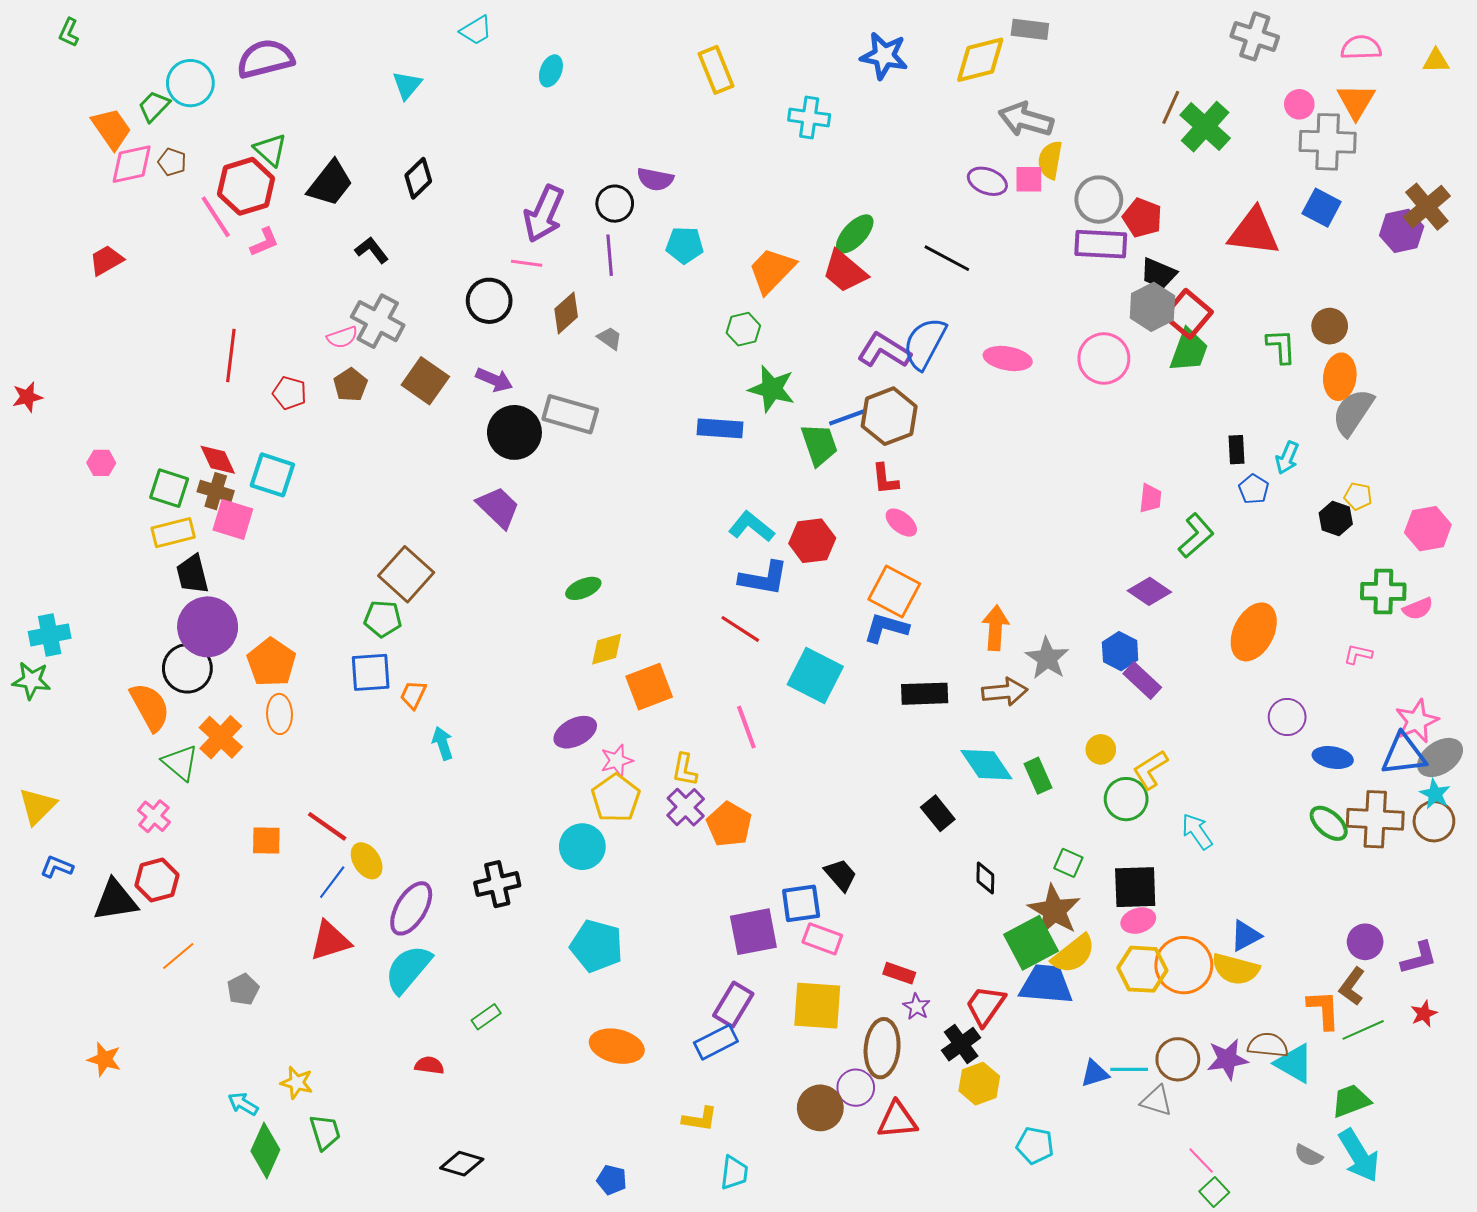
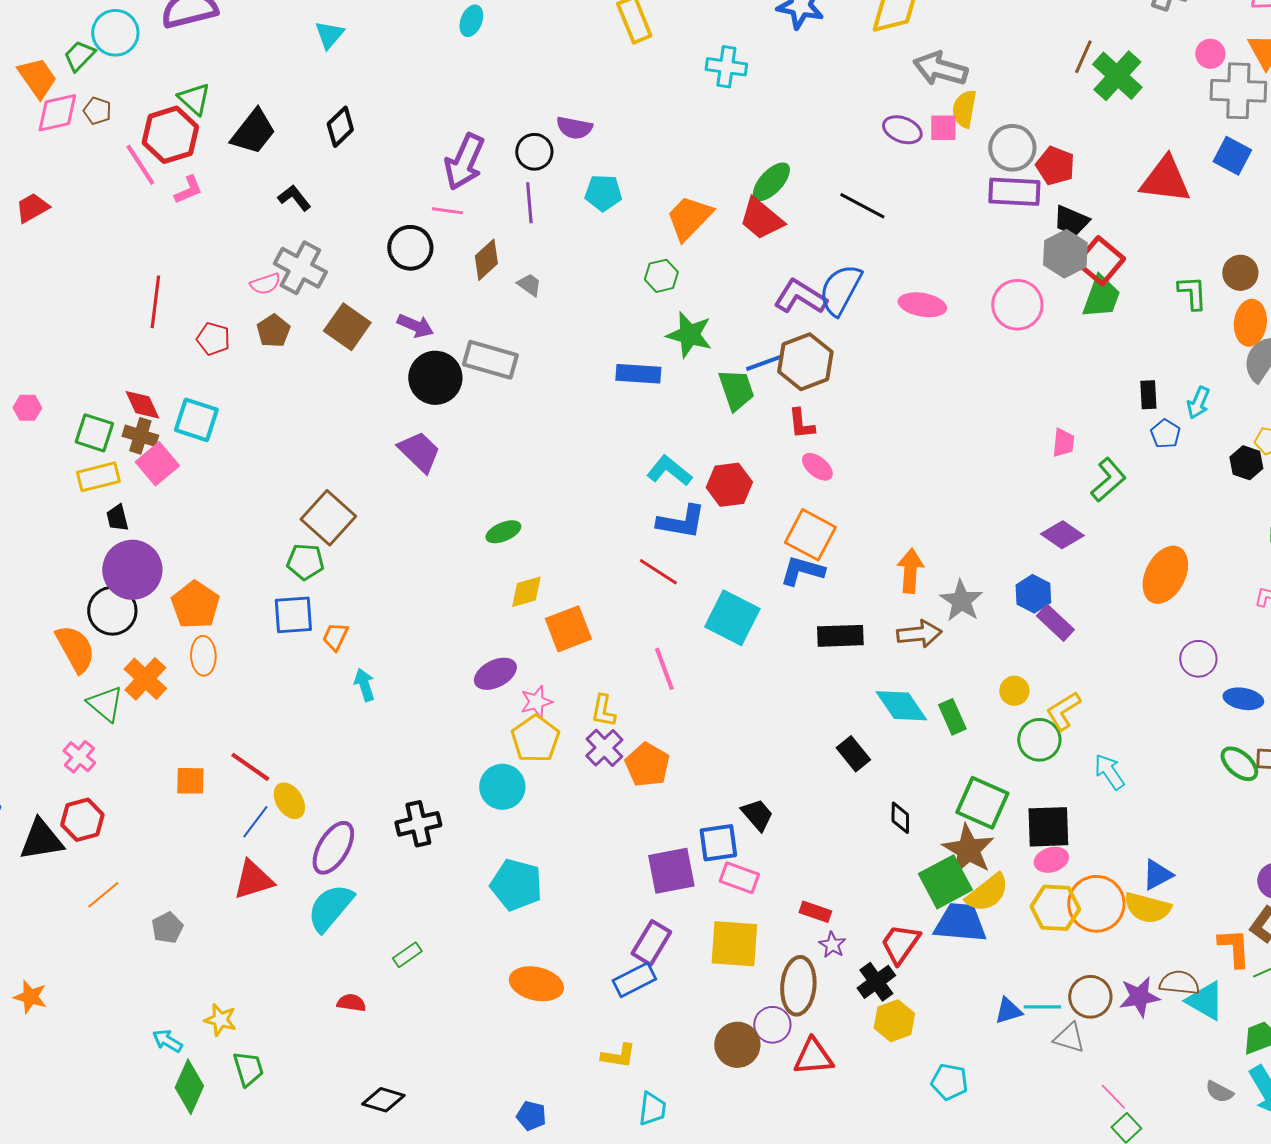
pink square: (233, 520) -> (157, 464), turned 33
black trapezoid: (192, 574) -> (117, 518), size x0.7
green square: (1068, 863) -> (982, 803), size x1.8

